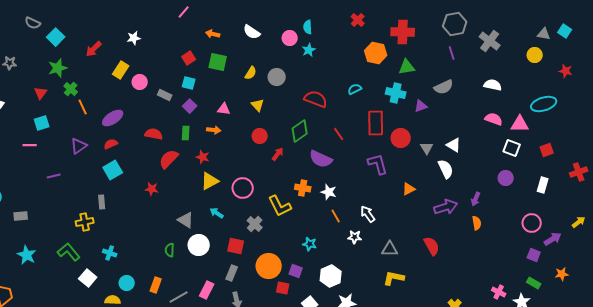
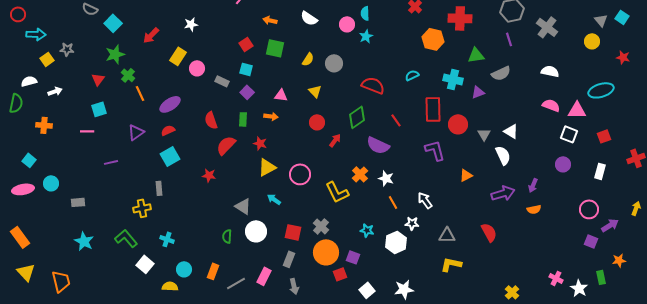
gray triangle: (544, 34) -> (601, 20), turned 40
green triangle: (407, 67) -> (476, 55), moved
red semicircle: (154, 134) -> (211, 120), turned -120
orange cross: (303, 188) -> (360, 174), turned 35
yellow arrow: (579, 222) -> (636, 208), turned -32
orange semicircle: (477, 223) -> (534, 209), turned 88
gray cross: (255, 224) -> (321, 226), moved
white hexagon: (331, 276) -> (396, 242), moved
green rectangle: (534, 283) -> (601, 277), moved, turned 48
red square: (283, 288) -> (340, 274), turned -32

